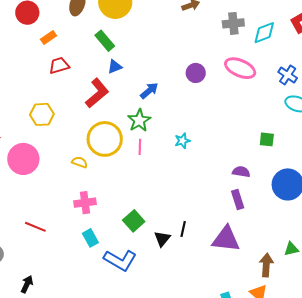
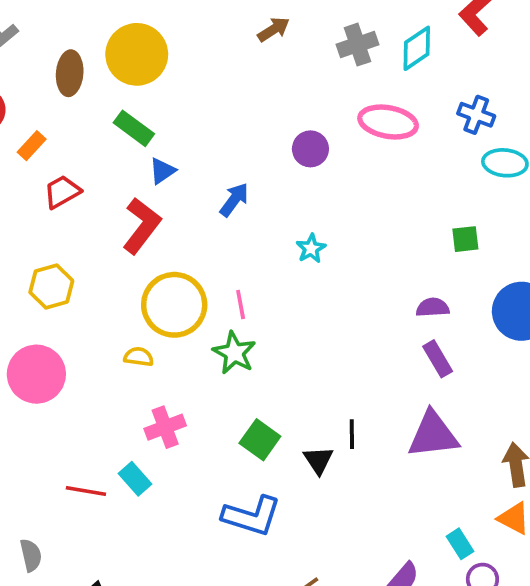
green star: (139, 120) -> (234, 353), moved
cyan star: (182, 141) -> (311, 248), moved
cyan rectangle: (90, 238) -> (135, 479), moved

